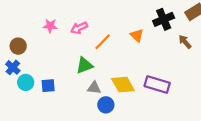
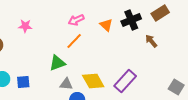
pink arrow: (79, 28) -> (76, 20), moved
orange triangle: (137, 35) -> (106, 25), moved
purple rectangle: (157, 85) -> (125, 81), turned -65

